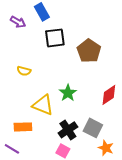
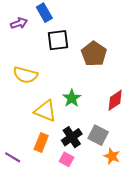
purple arrow: (18, 22) -> (19, 23), turned -49
yellow semicircle: (24, 71) -> (25, 75), size x1.6
orange rectangle: (23, 127) -> (41, 142), moved, turned -66

